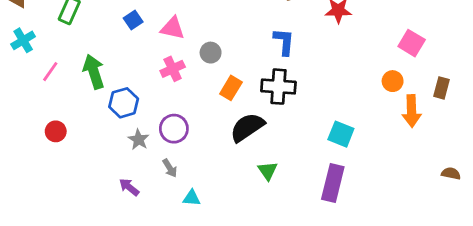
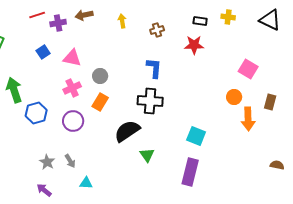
orange rectangle: (231, 88) -> (100, 102), moved
purple circle: (174, 129) -> (73, 121), moved
gray star: (139, 140) -> (47, 162), moved
green triangle: (268, 171) -> (147, 155), moved
purple arrow: (129, 187) -> (44, 190), moved

